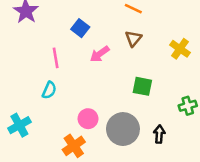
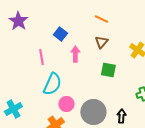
pink arrow: (100, 54) -> (75, 54), turned 126
green square: (142, 86) -> (108, 70), moved
cyan semicircle: (49, 90) -> (52, 84), moved, size x1.6

